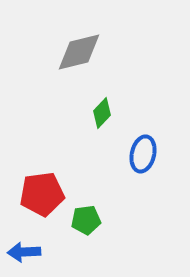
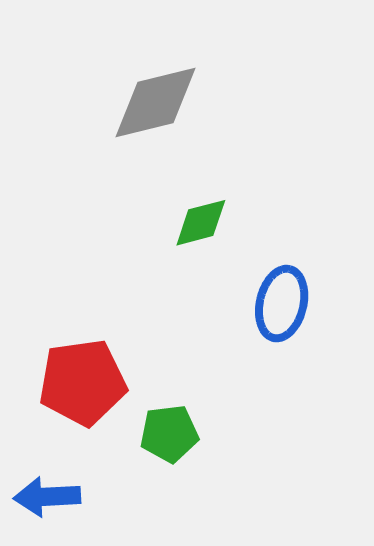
green diamond: (102, 113) -> (201, 223), turned 32

